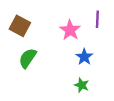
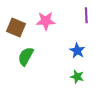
pink star: (70, 30) -> (46, 21), moved, turned -30

